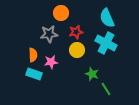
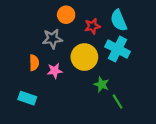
red star: (76, 32) -> (92, 26), moved
yellow circle: (77, 50) -> (84, 57), size x1.5
cyan rectangle: (34, 74) -> (27, 98), moved

